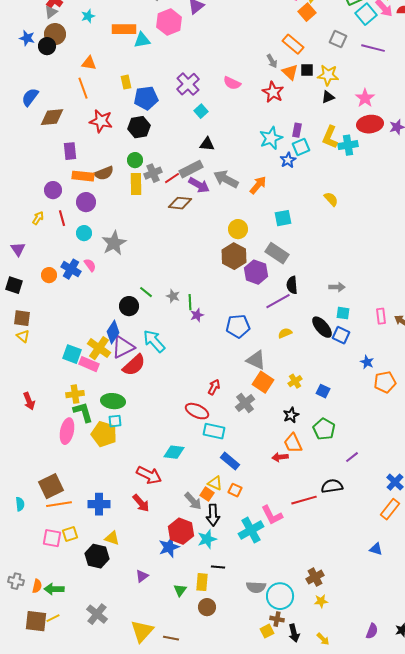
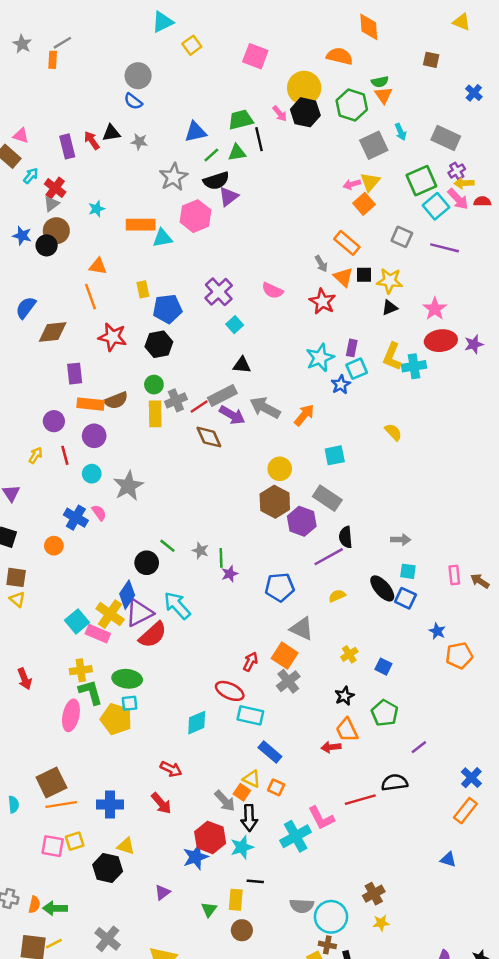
brown diamond: (180, 203) -> (209, 437), turned 60
orange circle: (49, 275) -> (54, 546), moved
cyan square: (72, 354) -> (77, 621), turned 30
orange square: (263, 382) -> (285, 656), moved
cyan diamond: (174, 452) -> (197, 723), moved, turned -30
red arrow: (149, 475) -> (171, 769), size x0.7

